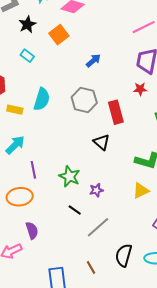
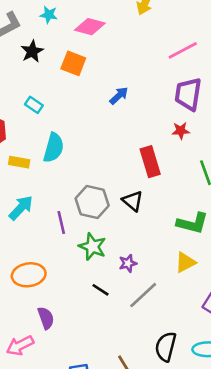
orange square: (59, 35) -> (73, 63), turned -30
cyan rectangle: (27, 56) -> (34, 105), moved
gray hexagon: (84, 100) -> (92, 202), moved
purple line: (33, 170) -> (61, 223), moved
gray line: (98, 227) -> (143, 295), moved

